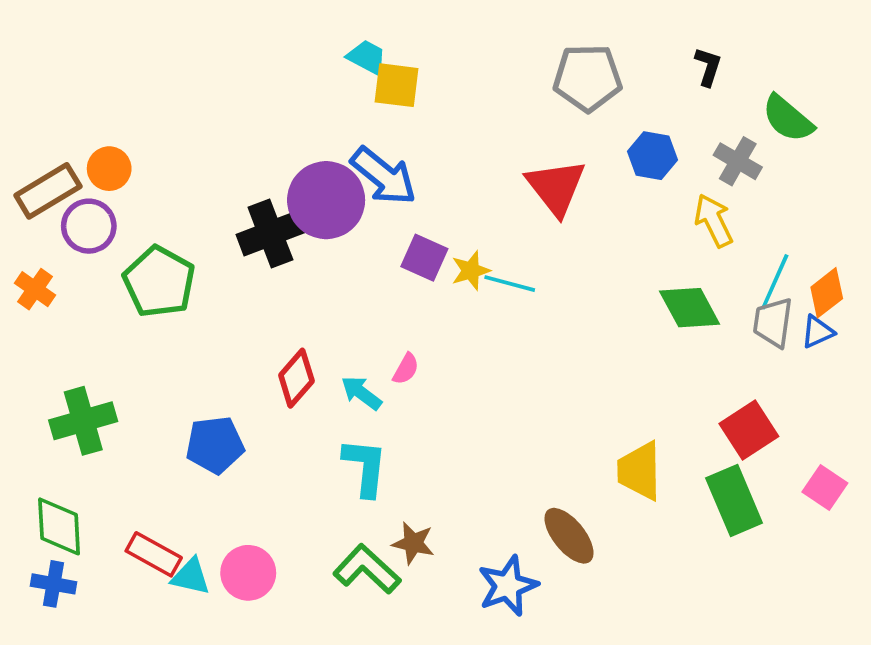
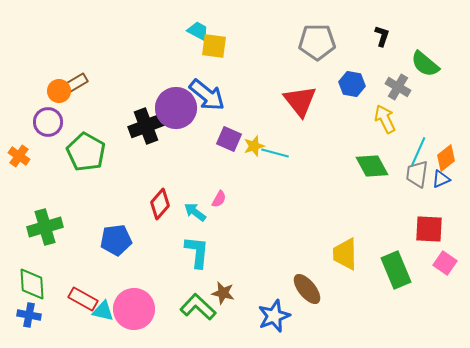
brown rectangle: (48, 191) -> (76, 83), moved, size x0.7
red square: (749, 430) -> (429, 229), moved, turned 36
pink circle: (248, 573) -> (134, 309), size x1.4

